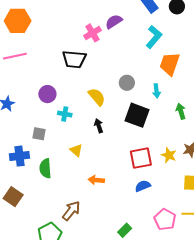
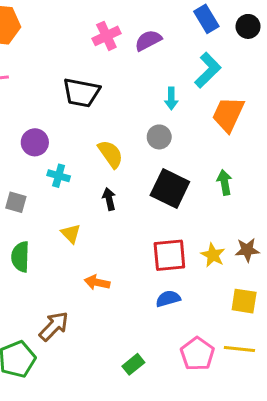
pink cross: (92, 33) -> (106, 36), moved
cyan arrow: (156, 91) -> (171, 99), moved
green arrow: (181, 111) -> (224, 182), moved

